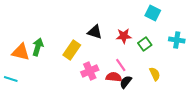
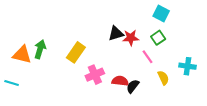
black triangle: (95, 32) -> (116, 34), moved, turned -35
cyan cross: (177, 40) -> (188, 66), moved
green square: (145, 44) -> (158, 38), moved
pink line: (121, 65) -> (147, 57), moved

